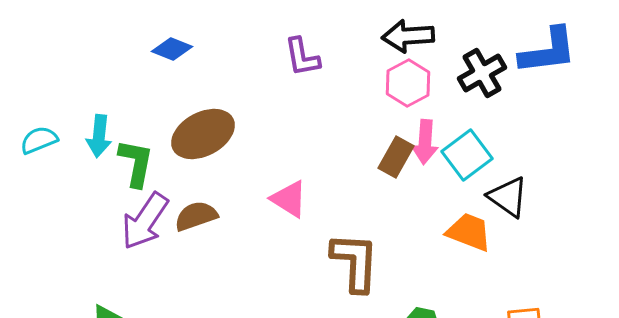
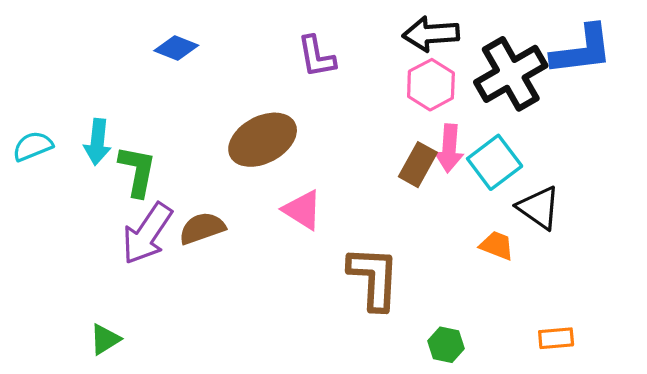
black cross: (482, 73) -> (511, 74), size x1.4
brown ellipse: (203, 134) -> (263, 140), moved
orange trapezoid: (469, 232) -> (497, 245), size x0.7

